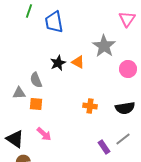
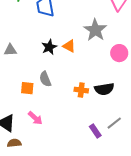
gray semicircle: (36, 80) -> (45, 79), moved
gray triangle: (19, 93) -> (10, 50), moved
black semicircle: (125, 108) -> (104, 89), moved

